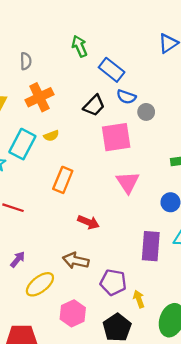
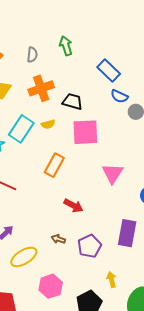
green arrow: (79, 46) -> (66, 46), moved
black trapezoid: (94, 106) -> (72, 102), moved, turned -125
pink square: (116, 137) -> (85, 132), moved
brown arrow: (76, 261) -> (58, 239), size x0.6
purple pentagon: (113, 282) -> (90, 246), moved, turned 30

